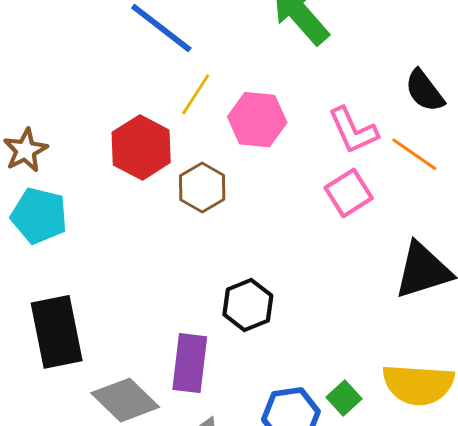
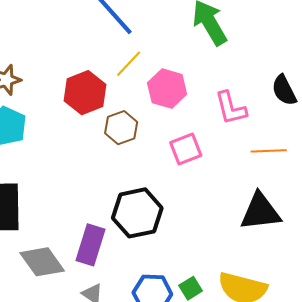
orange line: (414, 154) -> (269, 151), moved, turned -48
pink square: (349, 193) -> (186, 149), moved
black hexagon: (248, 305) -> (137, 213), size x1.4

